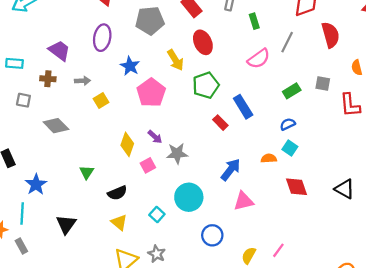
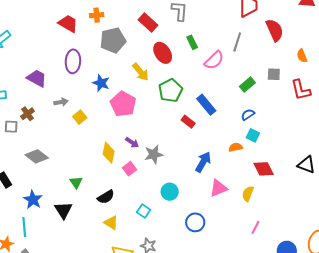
green rectangle: (254, 21) -> (192, 42), moved
brown cross: (48, 79) -> (28, 114), moved, turned -32
gray diamond: (56, 126) -> (37, 156), moved
cyan circle: (189, 197) -> (170, 192), size x0.7
black triangle: (66, 224) -> (63, 210), moved
yellow semicircle: (249, 255) -> (248, 194), moved

